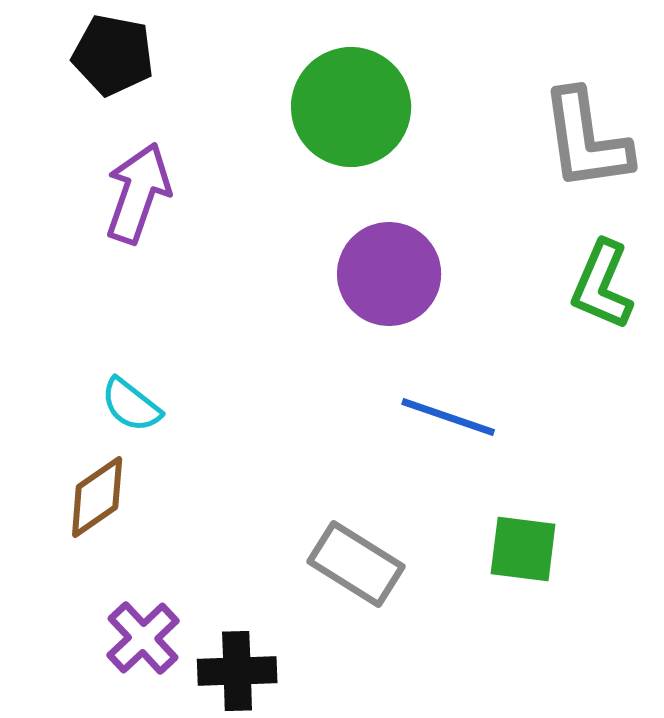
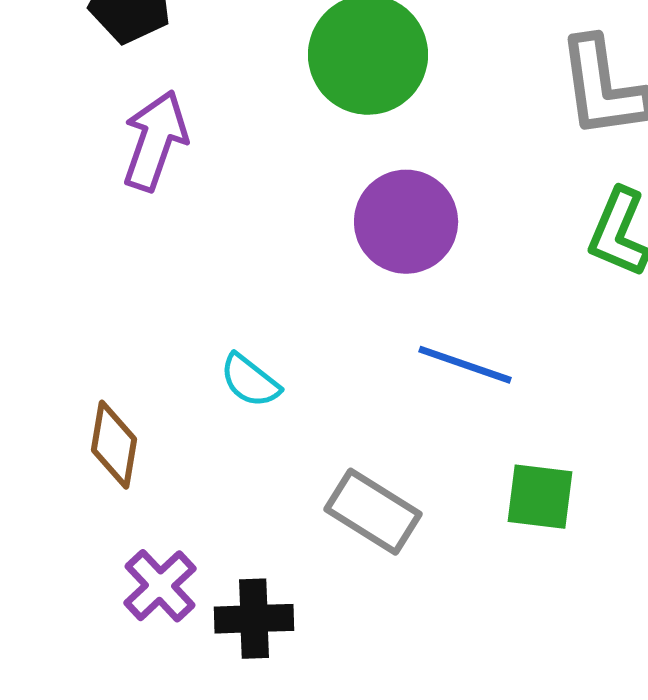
cyan semicircle: (131, 405) -> (250, 381), moved
brown diamond: (97, 497) -> (114, 445), turned -46

